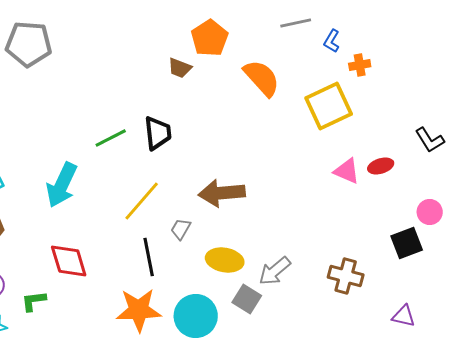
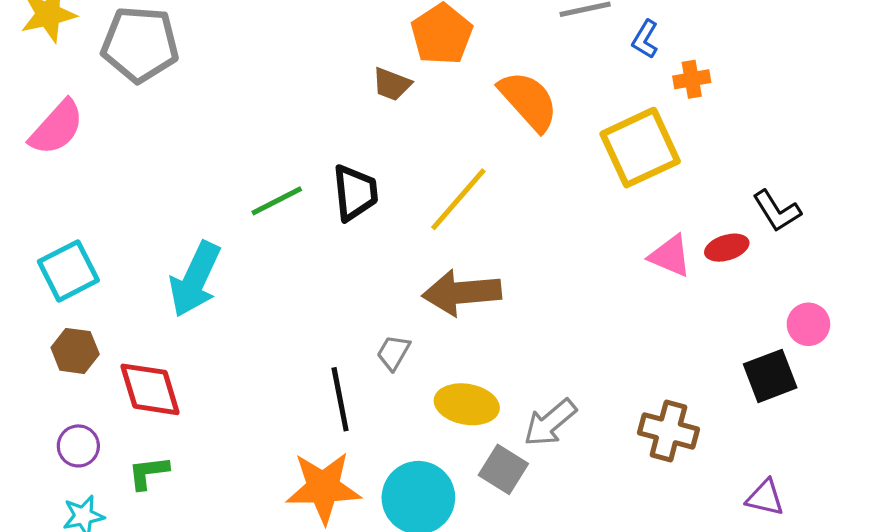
black L-shape: (430, 140) -> (777, 211), moved
yellow line: (142, 201) -> (458, 199), moved
red diamond: (69, 261) -> (150, 389), moved

